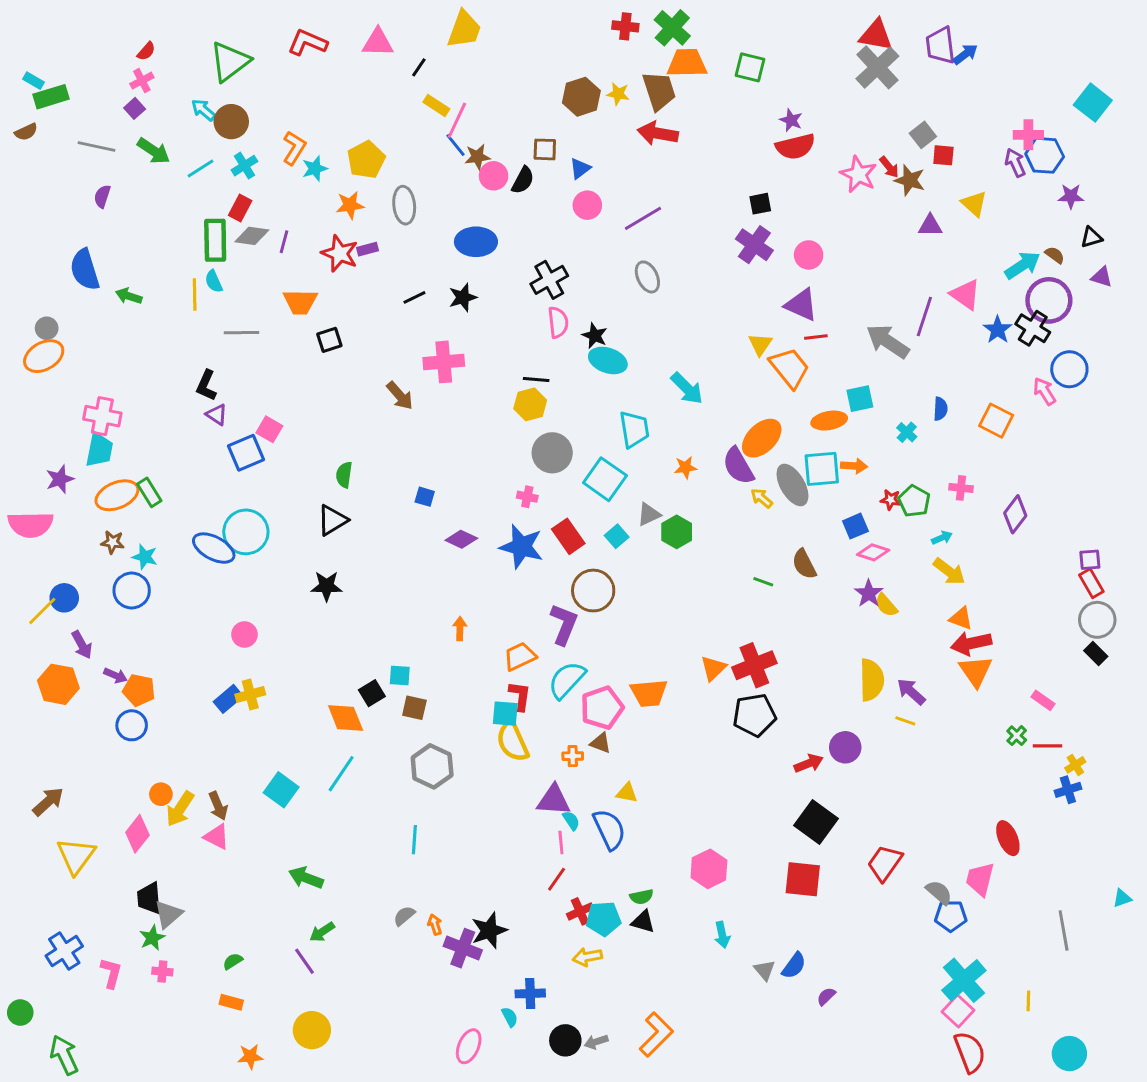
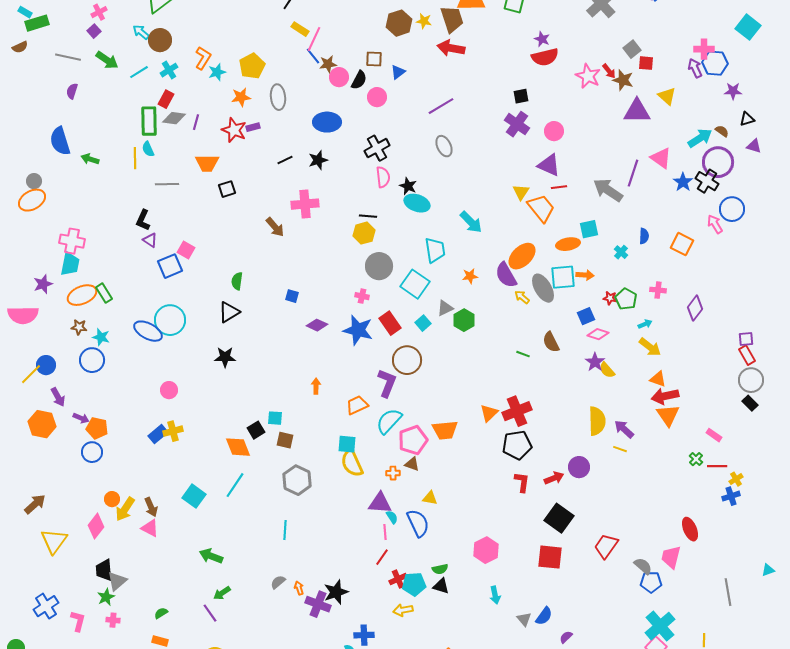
pink circle: (587, 205) -> (377, 97), moved
purple triangle: (930, 226) -> (637, 111), size x1.6
red L-shape: (520, 696) -> (522, 482), moved

